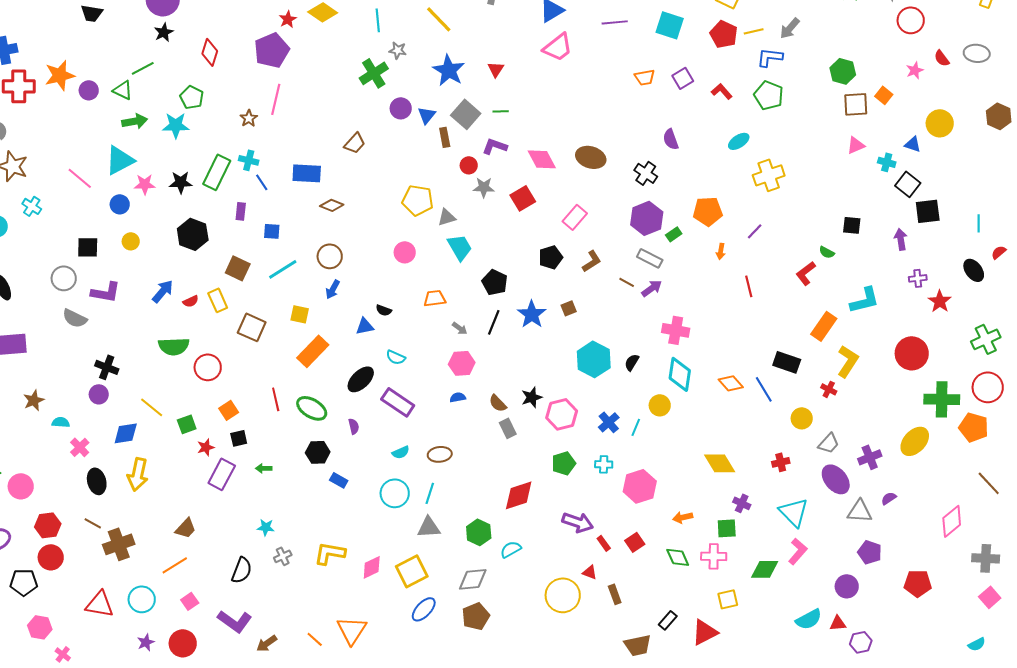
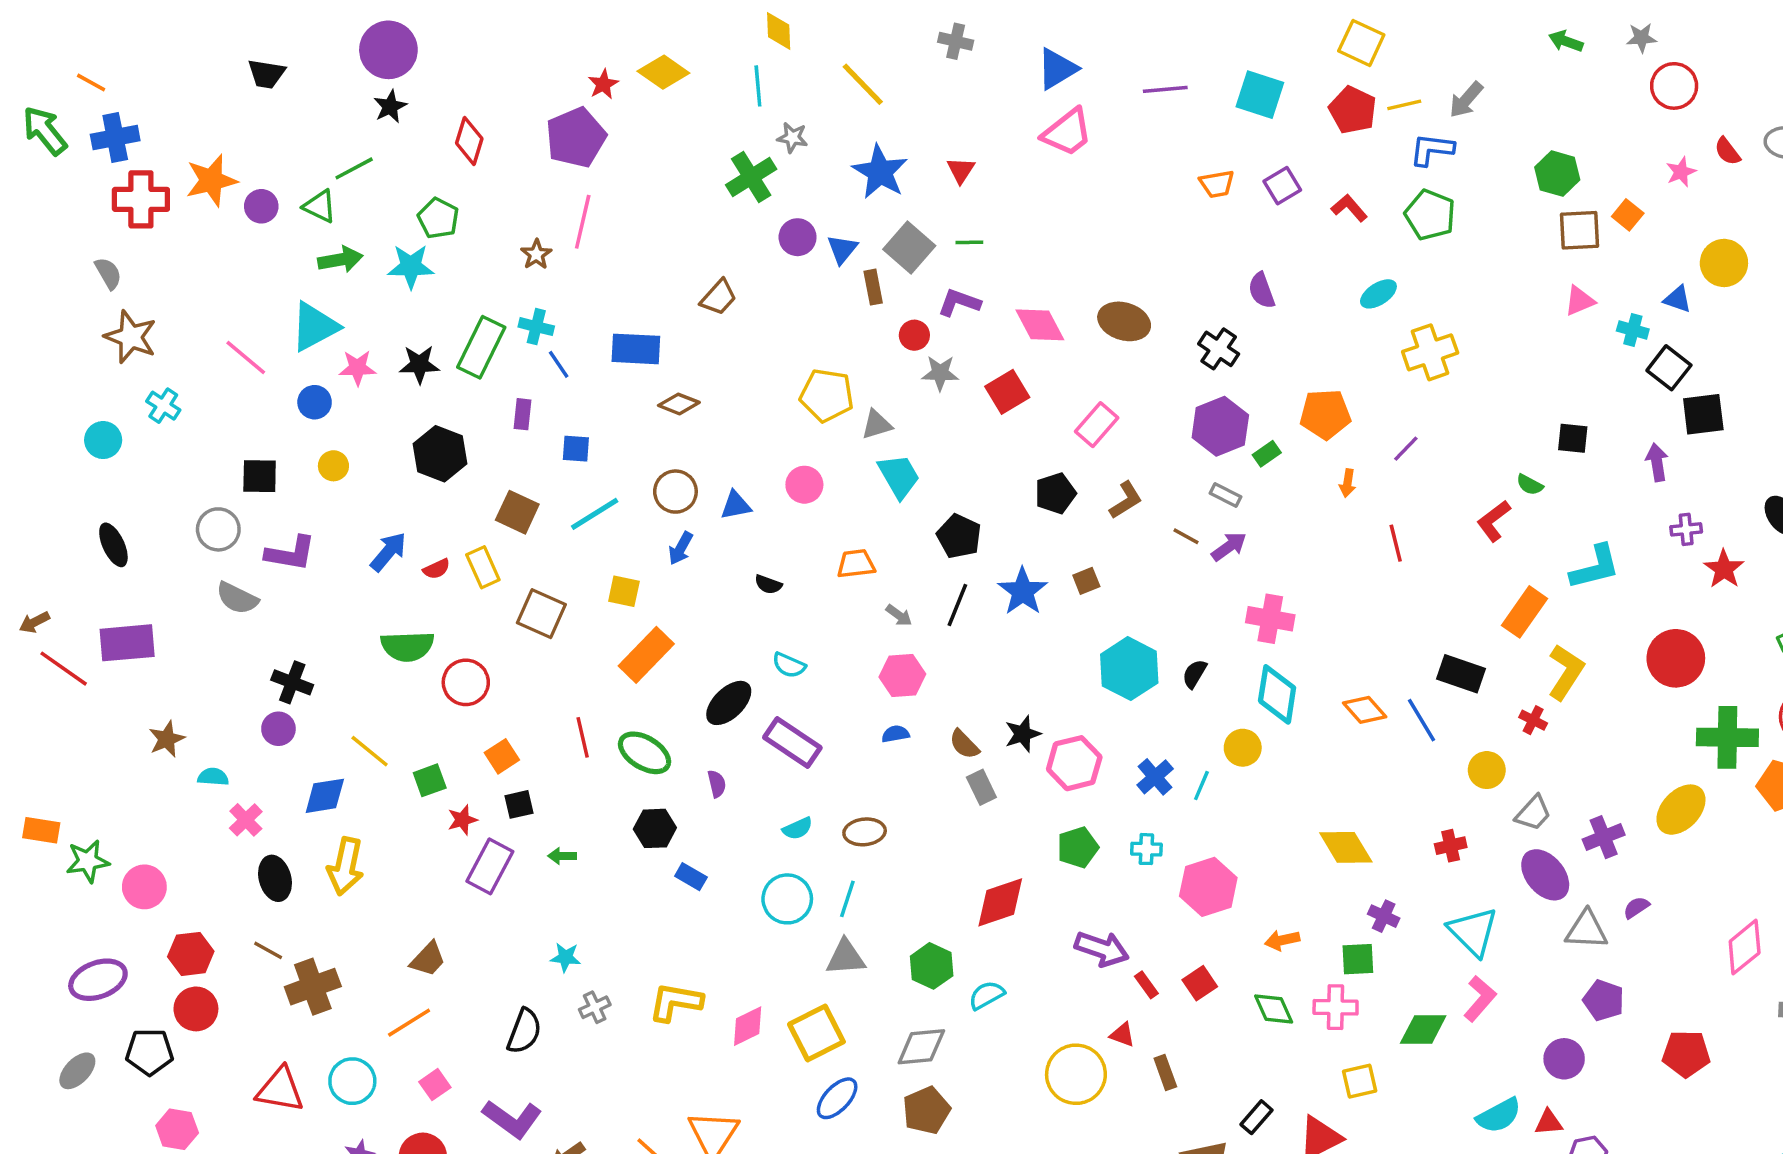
gray rectangle: (650, 258) -> (1225, 495), size x0.7
blue triangle: (365, 326) -> (736, 505), moved

